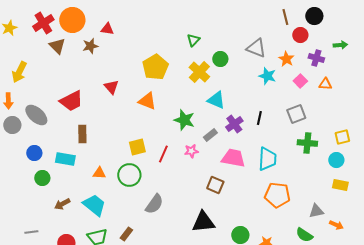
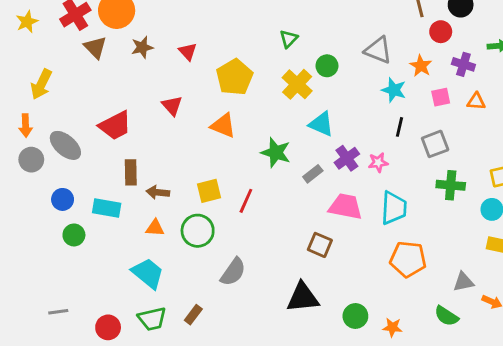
red triangle: (107, 29) -> (188, 52), moved, turned 40
pink square: (300, 81) -> (441, 97), turned 32
black line: (259, 118) -> (399, 127), moved
pink star: (191, 151) -> (378, 162), moved
brown arrow: (62, 204) -> (158, 192), moved, turned 35

